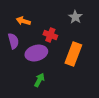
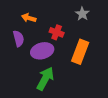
green arrow: (39, 80) -> (45, 79), size x1.6

